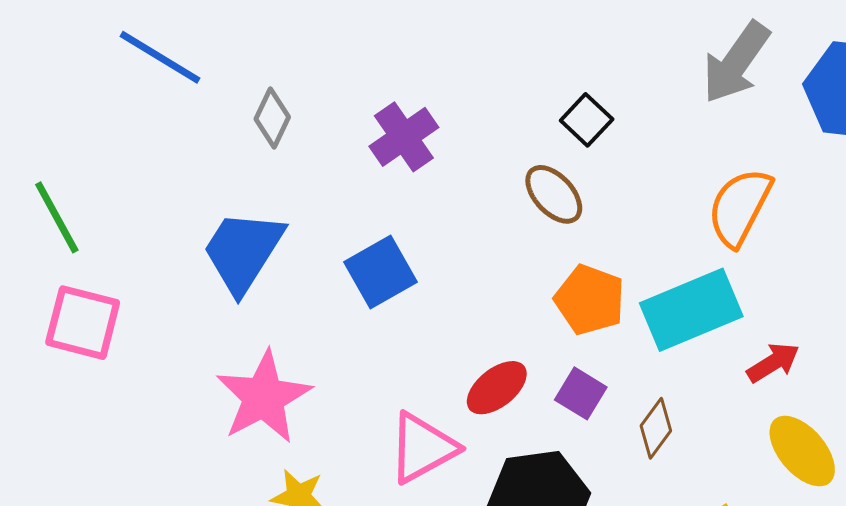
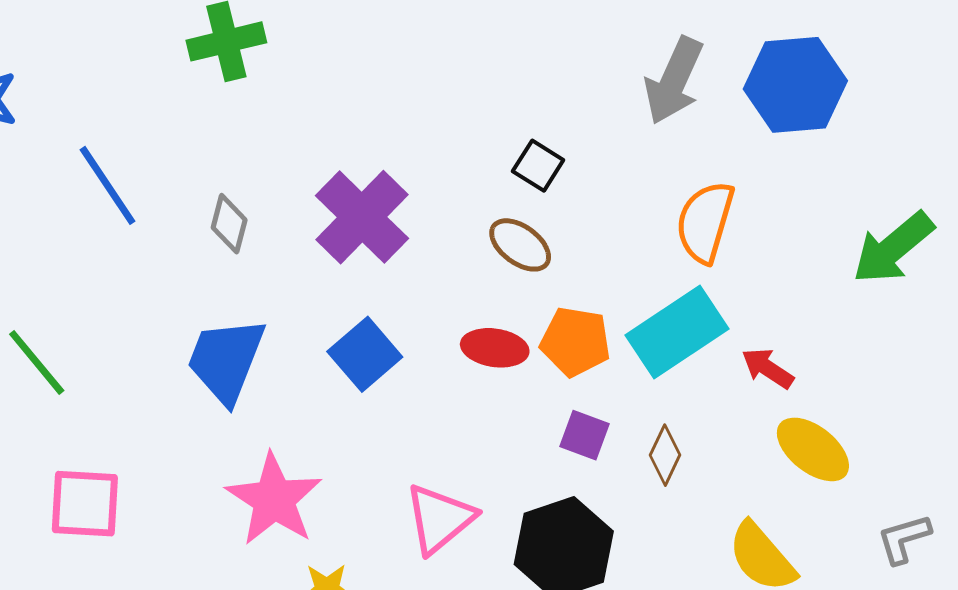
blue line: (160, 57) -> (107, 185), turned 36
purple cross: (404, 137) -> (362, 217), size x1.4
pink square: (83, 323) -> (85, 504), moved
red arrow: (773, 363) -> (768, 368), turned -104
red ellipse: (497, 388) -> (495, 348), moved, turned 58

